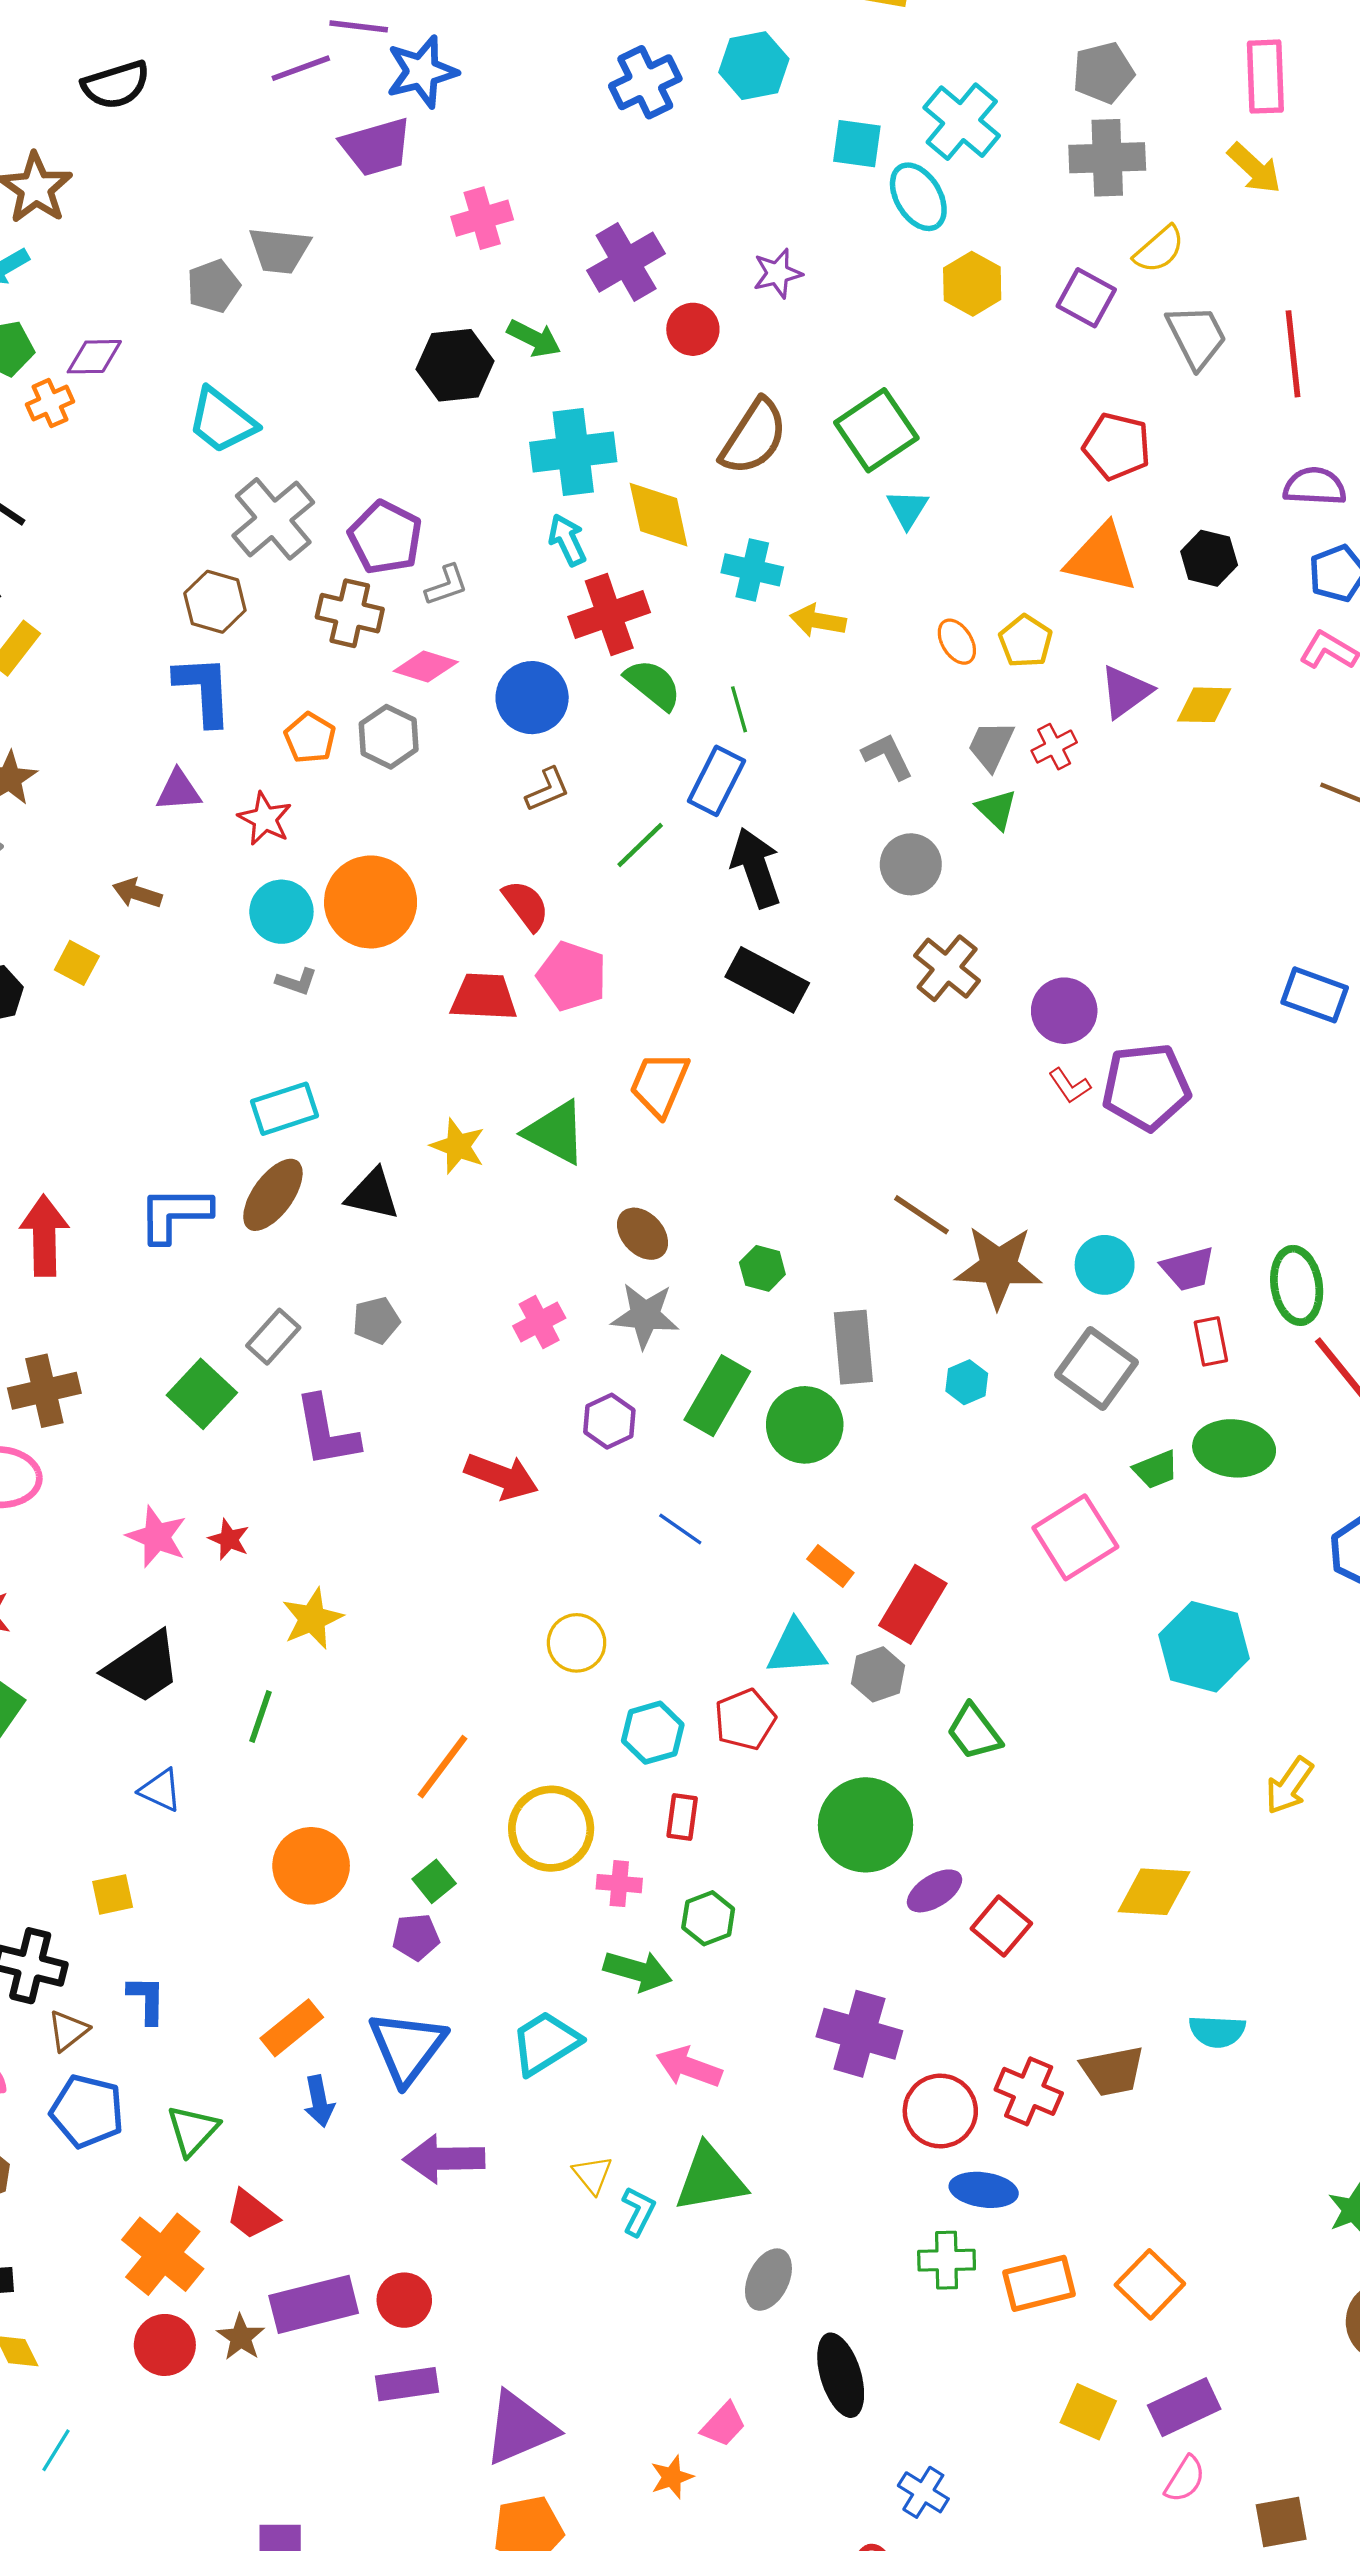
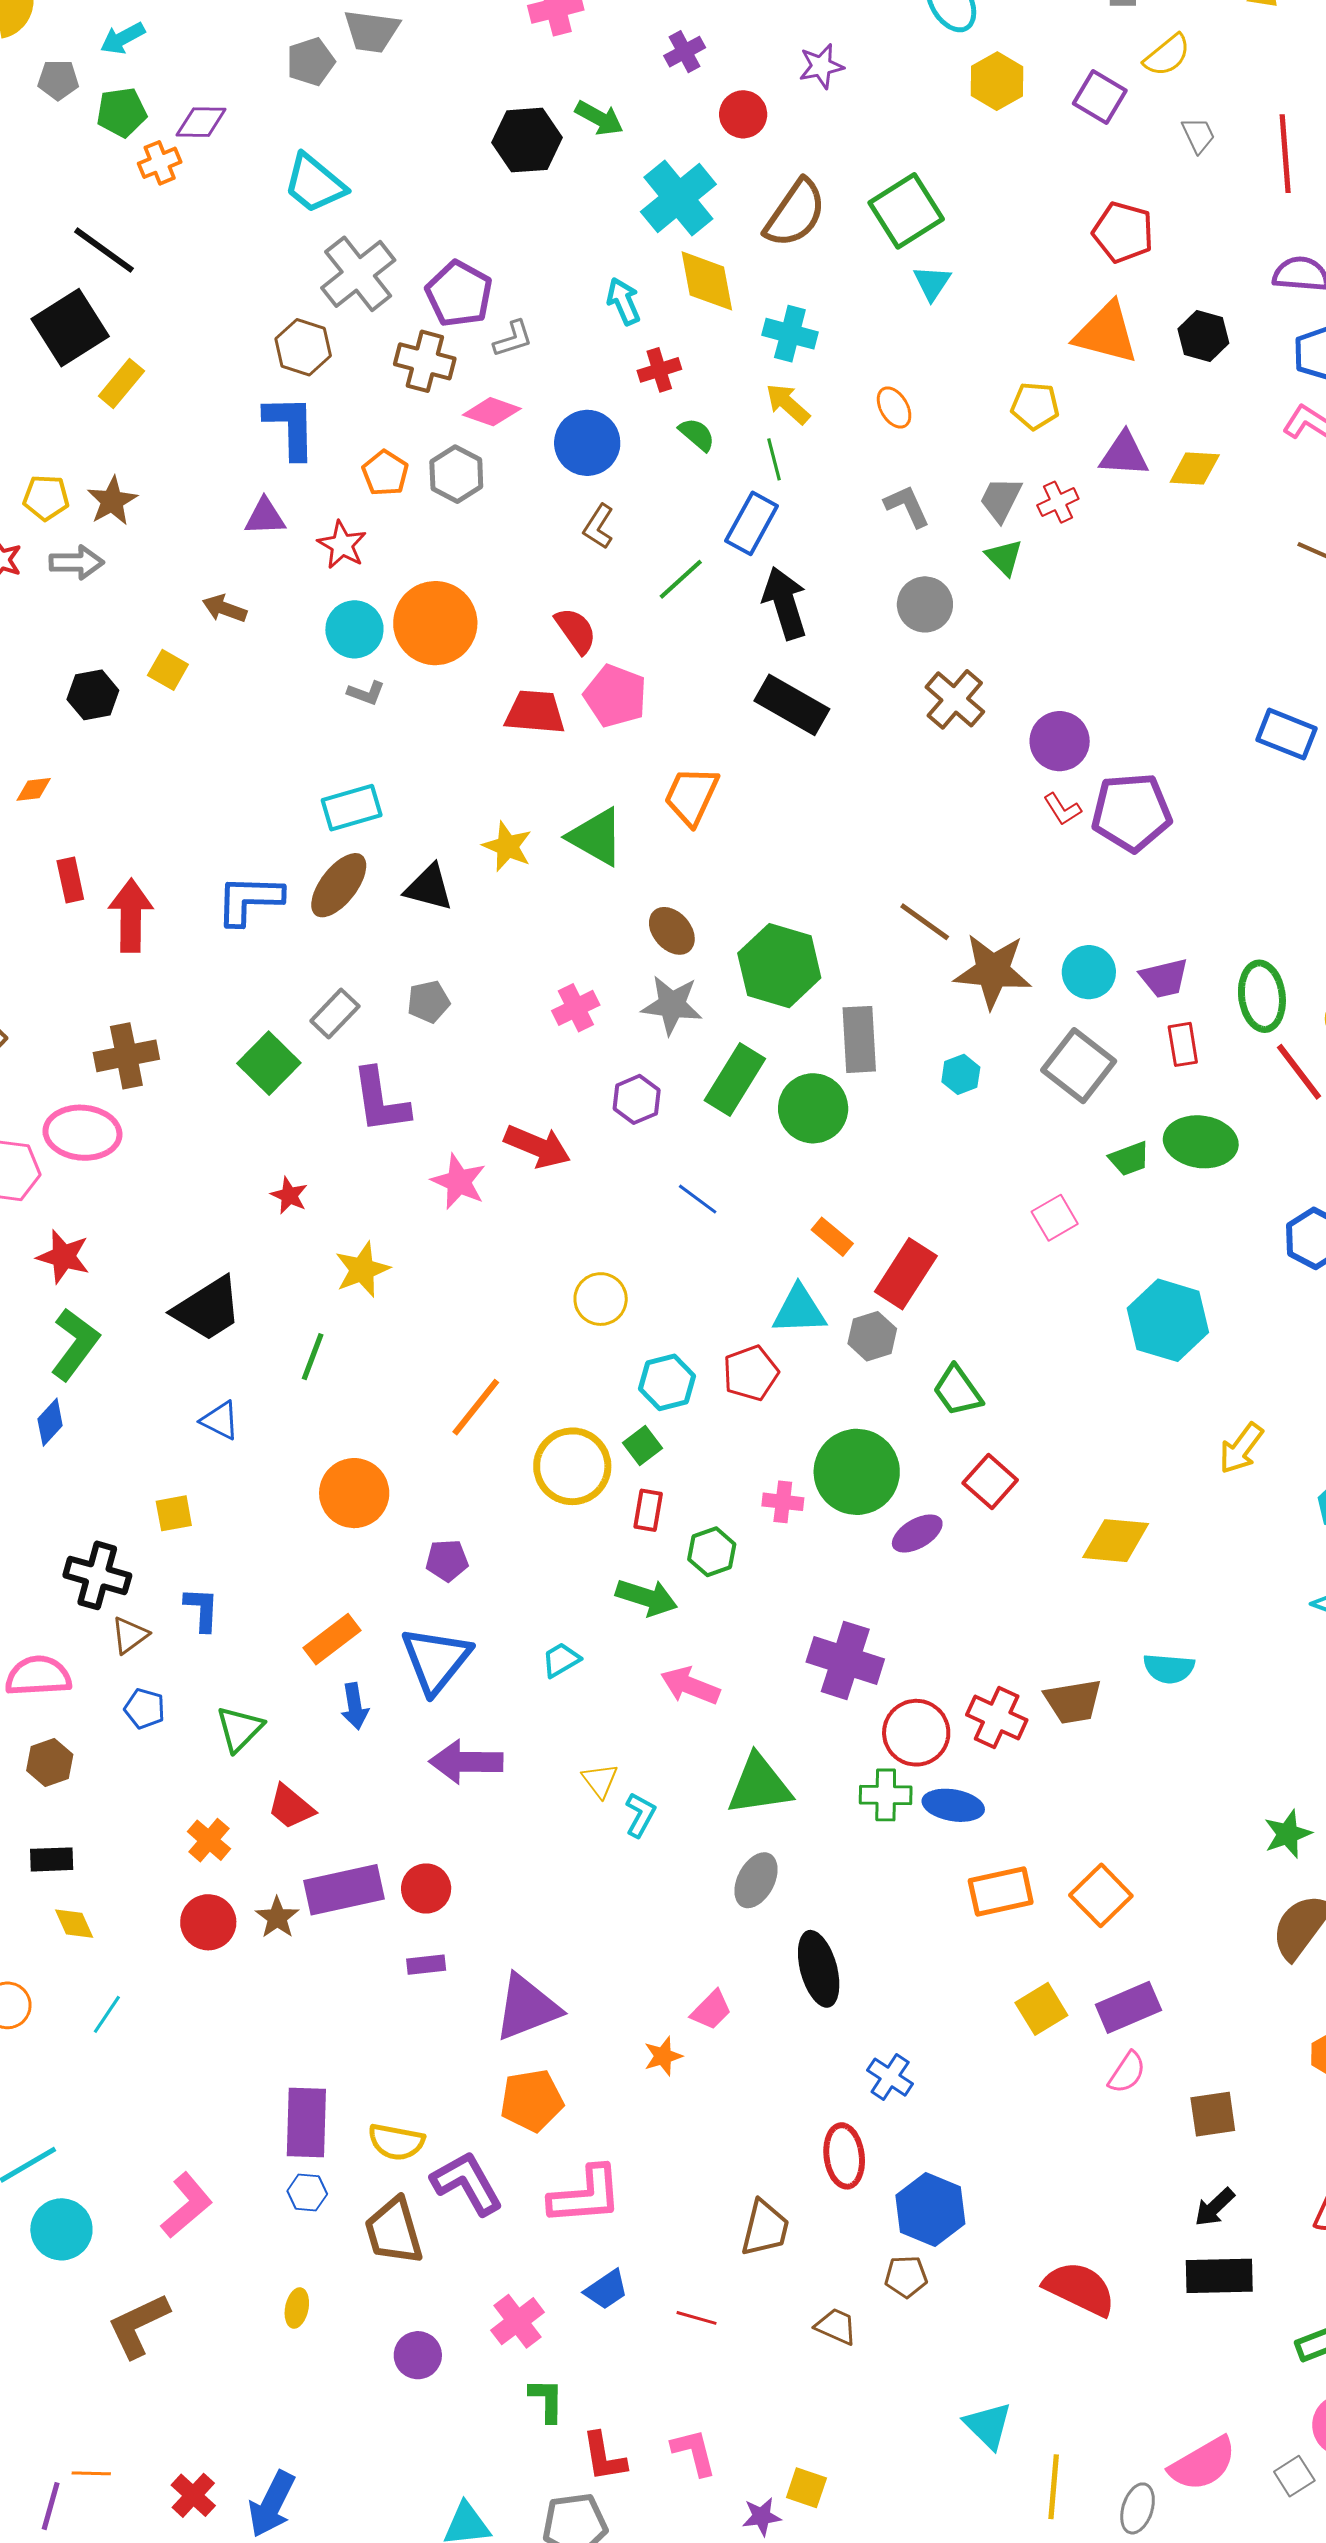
purple cross: (626, 262) -> (685, 52), size x0.6
gray trapezoid: (1196, 336) -> (1198, 135), size x0.6
cyan cross: (573, 452) -> (678, 198), moved, turned -34
red cross: (609, 615) -> (659, 370), size x0.6
yellow arrow: (818, 621) -> (788, 404), moved, turned 30
yellow pentagon: (1026, 641) -> (1035, 406), turned -30
orange ellipse: (957, 642) -> (894, 408), moved
green semicircle: (653, 684) -> (697, 434), size x0.7
purple triangle: (1126, 692) -> (1124, 454), turned 38
brown L-shape: (548, 790) -> (599, 526), turned 144
green hexagon: (762, 1268) -> (779, 966), size x2.0
pink star: (157, 1537) -> (459, 1182), moved
pink square: (1075, 1537) -> (1055, 1218), size x0.6
red rectangle: (682, 1817) -> (648, 1510), moved
green square: (434, 1881) -> (642, 1445), moved
pink cross: (619, 1884) -> (783, 1502), moved
red square: (1001, 1926) -> (990, 1482), moved
cyan trapezoid: (545, 2043) -> (561, 1660), size x0.6
blue pentagon: (87, 2111) -> (145, 1709), size x0.6
green triangle: (710, 2178) -> (759, 1785), moved
orange cross: (163, 2254) -> (209, 1840), size x0.6
green cross: (947, 2260) -> (886, 1795), moved
purple rectangle: (407, 2384) -> (426, 1965), size x0.7
yellow square: (1088, 2412) -> (1041, 2009), turned 33

